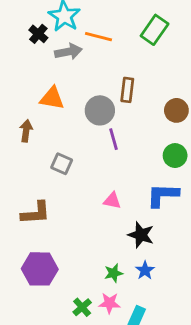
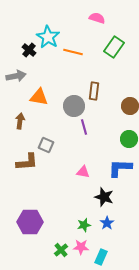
gray arrow: (68, 52) -> (16, 76), moved
brown L-shape: (36, 213) -> (27, 162), moved

